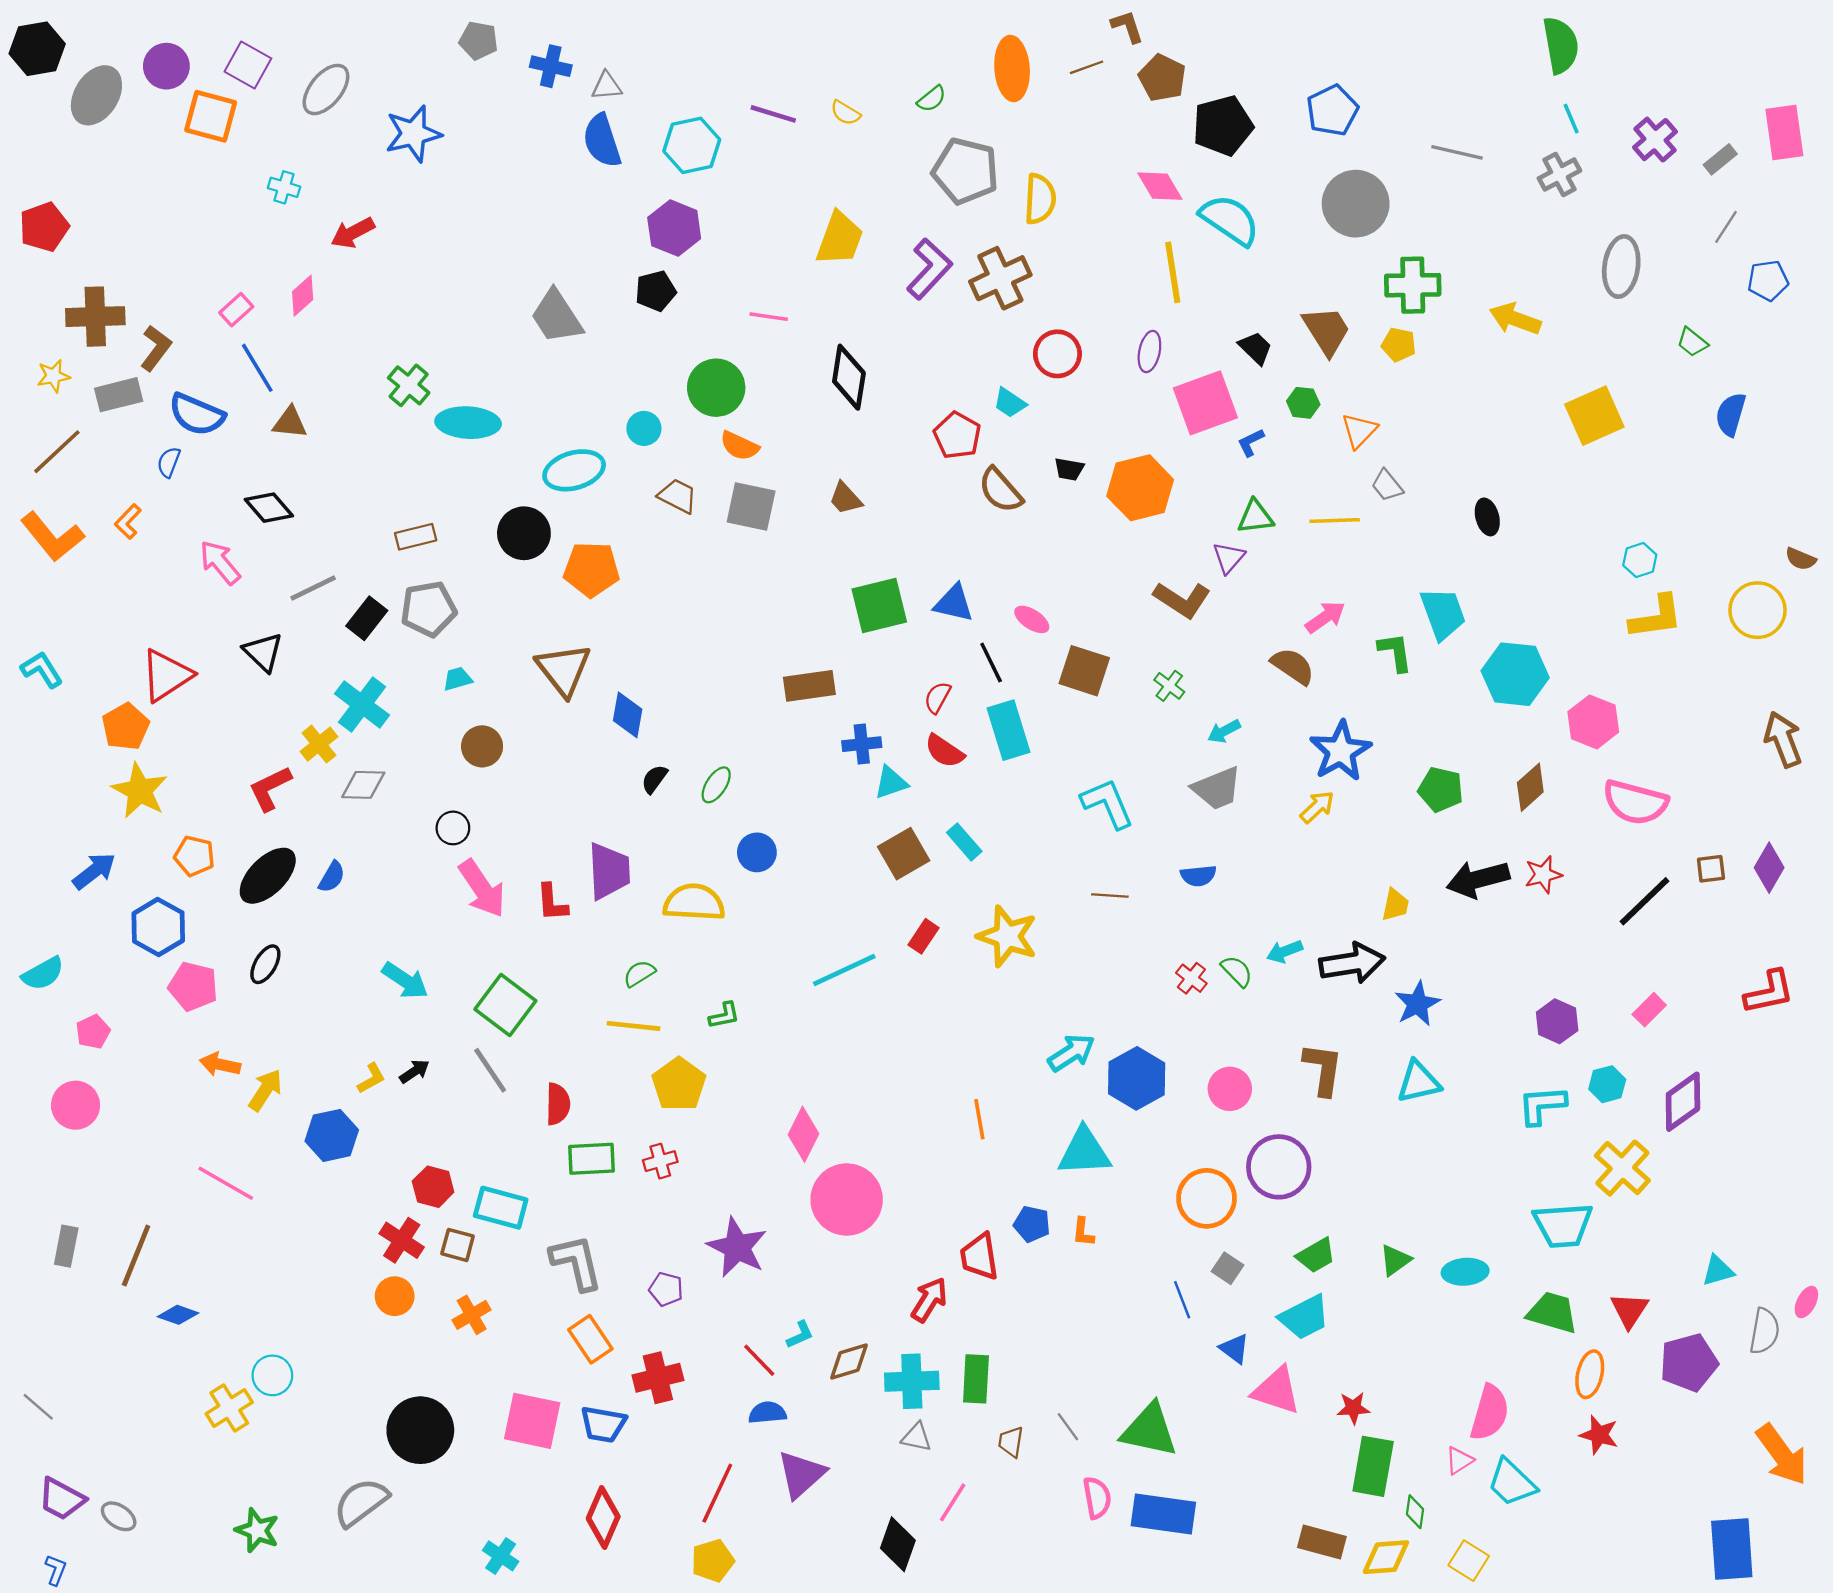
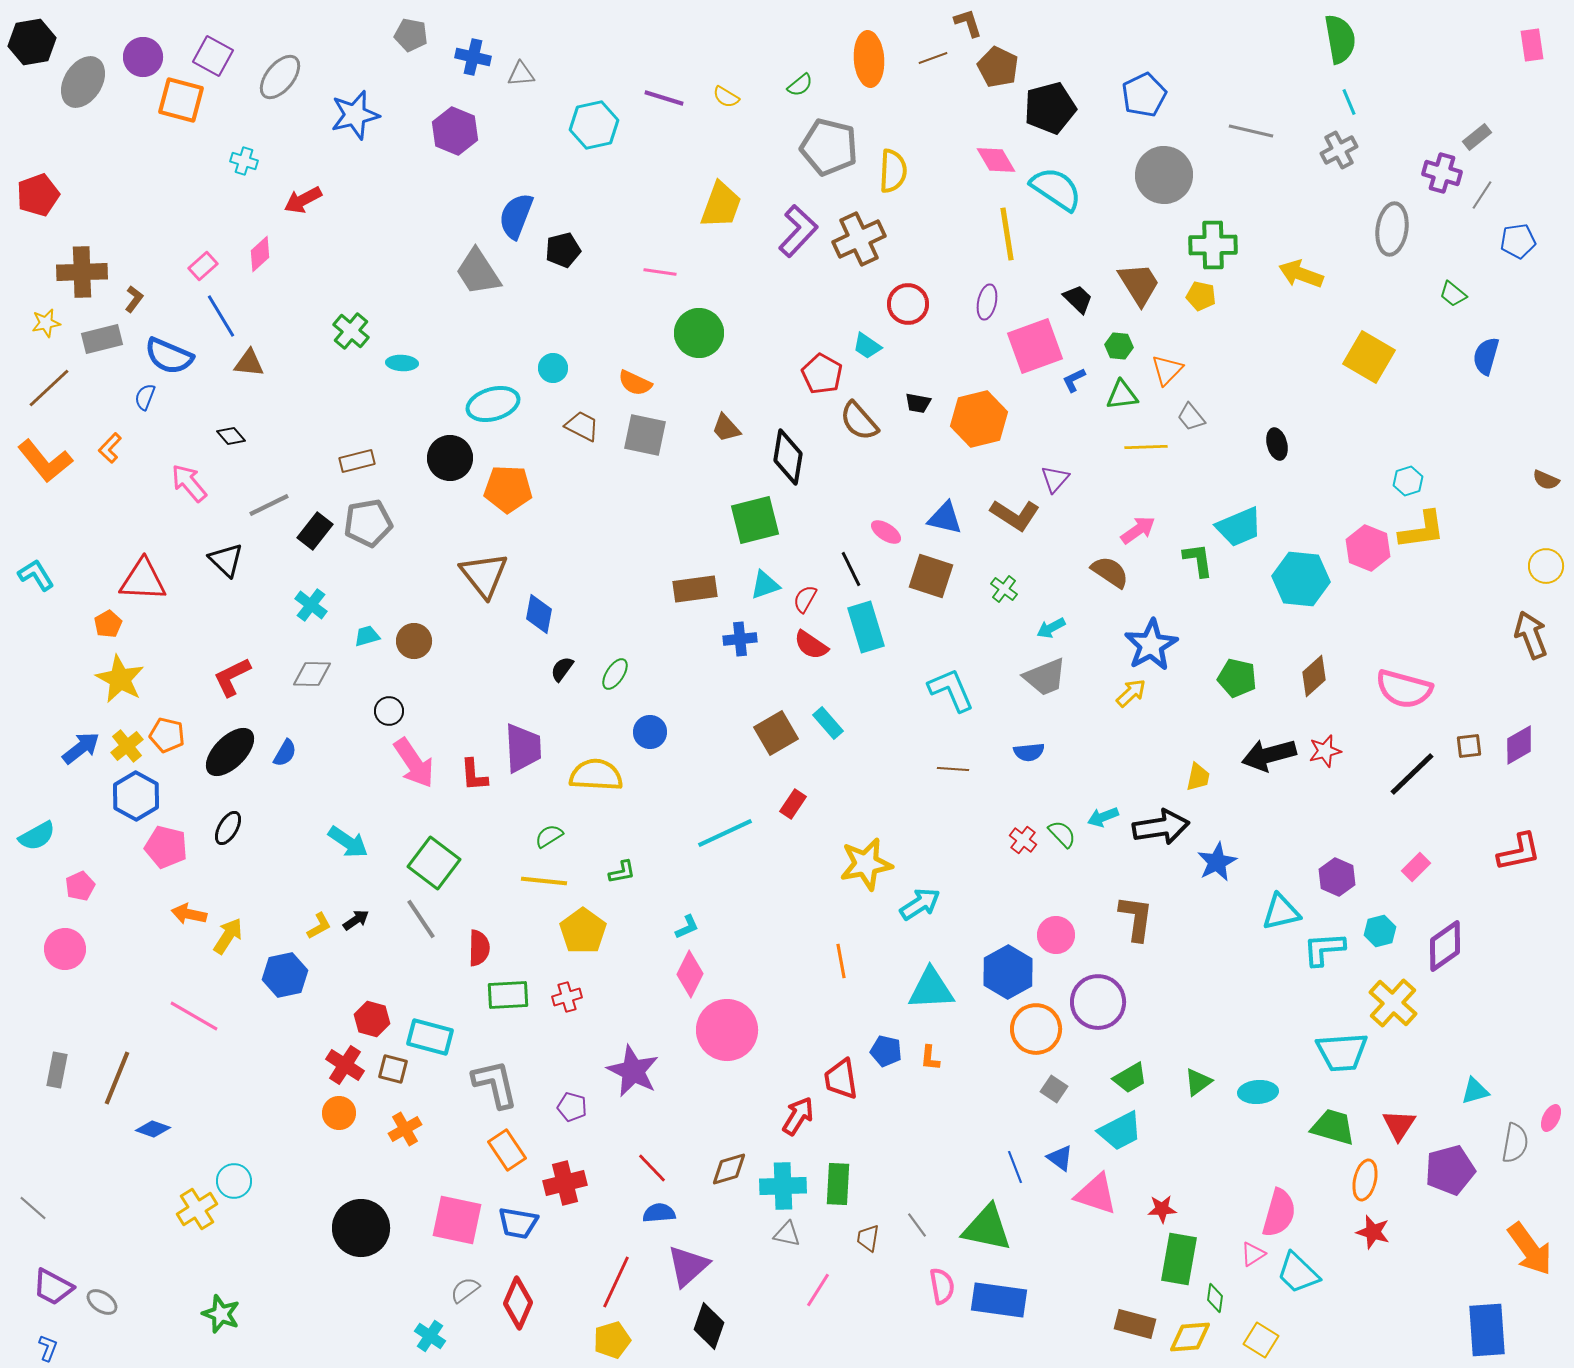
pink rectangle: (1784, 133) -> (1532, 45), moved, size x0.7
purple cross: (1655, 140) -> (1442, 173), moved, turned -33
blue semicircle: (602, 141) -> (516, 216), moved, turned 39
purple hexagon: (674, 228) -> (455, 131), moved
brown L-shape: (156, 348) -> (134, 299), size x0.7
black diamond: (849, 377) -> (788, 457), moved
green circle: (716, 388) -> (699, 333), moved
yellow square: (1594, 416) -> (1369, 357), turned -36
cyan ellipse: (468, 423) -> (402, 363), size x0.6
black diamond: (269, 508) -> (231, 436), size x0.7
green triangle: (1255, 517) -> (1122, 395), moved
blue triangle: (954, 603) -> (945, 518), moved
yellow circle: (1757, 610) -> (1546, 566), moved, size x0.7
cyan trapezoid: (1443, 614) -> (1239, 527), turned 87
red triangle: (166, 675) -> (143, 580), turned 36
cyan trapezoid: (458, 679) -> (367, 636), moved
cyan cross: (362, 704) -> (311, 605), size x0.7
pink hexagon: (1593, 722) -> (1368, 548), moved
orange pentagon: (126, 727) -> (108, 624), size x0.7
yellow cross: (319, 744) -> (127, 746), moved
cyan triangle: (891, 783) -> (765, 585), moved
purple diamond: (1769, 868) -> (1519, 745), turned 30
yellow star: (1007, 936) -> (866, 864), moved, turned -30
blue hexagon: (1137, 1078) -> (1008, 972), moved
cyan triangle: (1419, 1082) -> (1281, 912), moved
blue line: (1182, 1300) -> (1015, 1167), moved
cyan L-shape: (800, 1335) -> (687, 927), moved
gray semicircle: (361, 1502) -> (465, 1290), moved, size x0.6
black diamond: (898, 1544) -> (709, 1326), moved

